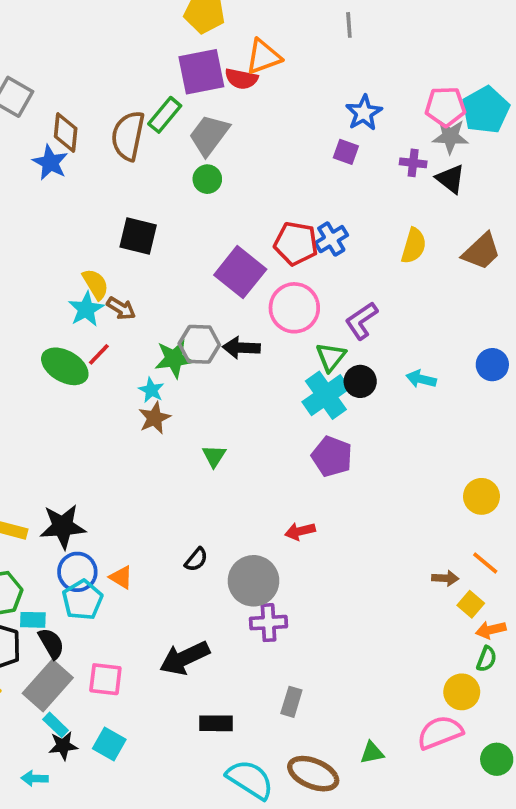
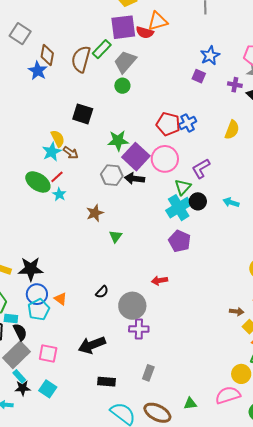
purple square: (240, 272) -> (136, 157), moved
green star: (174, 359) -> (118, 141), moved
cyan star: (151, 390) -> (59, 194), moved
brown star: (155, 418) -> (95, 213), moved

